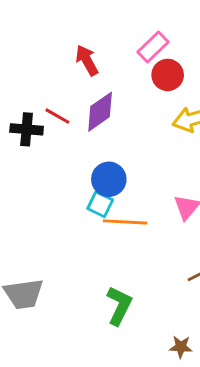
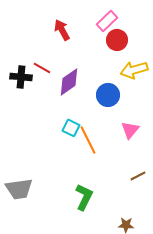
purple diamond: (100, 112) -> (69, 82), moved
blue circle: (109, 179) -> (108, 95), moved
orange line: (125, 222) -> (88, 140), turned 60

